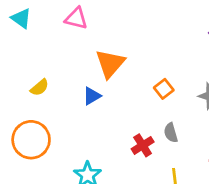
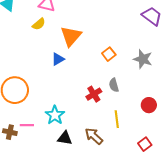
yellow semicircle: (40, 88) -> (39, 24), moved

